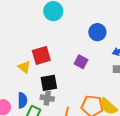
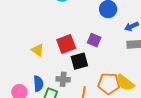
red square: (41, 55) -> (66, 44), moved
black square: (49, 83) -> (79, 61), moved

